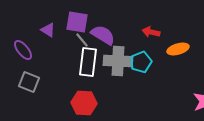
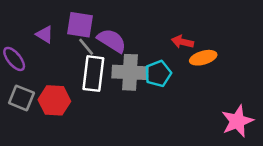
red arrow: (151, 32) -> (182, 42), moved
red hexagon: (84, 103) -> (54, 100), moved

